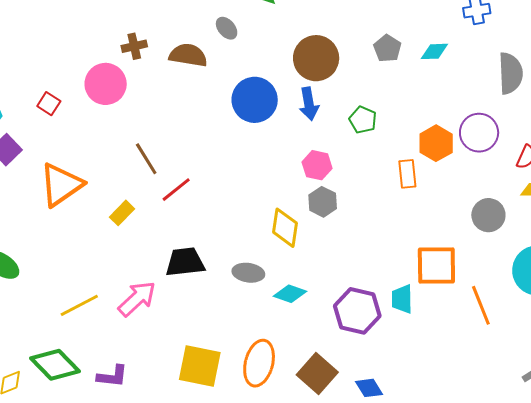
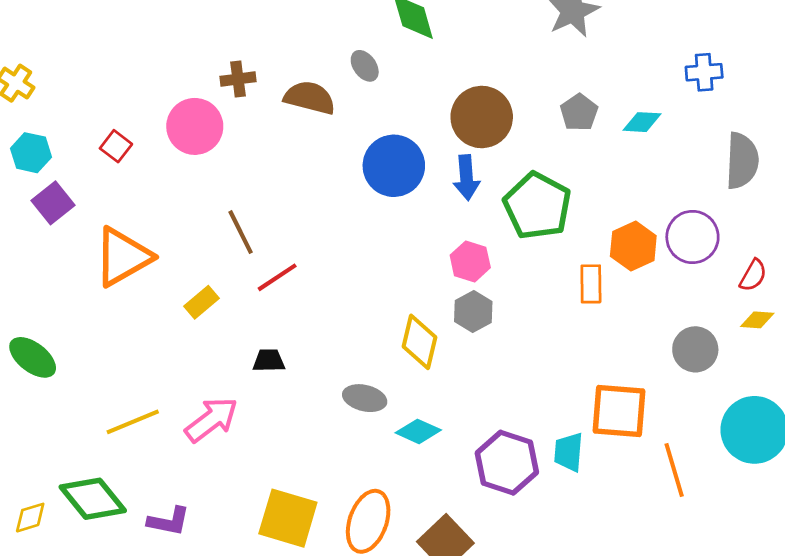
green pentagon: (363, 120) -> (537, 206), size x1.8
black trapezoid: (185, 262) -> (269, 361), moved, size x0.6

